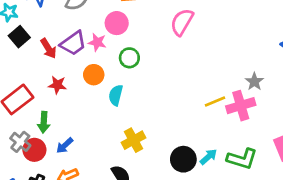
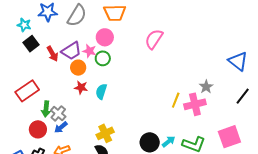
green circle: (129, 58) -> (103, 58), moved
orange circle: (94, 75) -> (78, 68), moved
red star: (57, 85) -> (81, 87), moved
yellow line: (215, 101) -> (176, 100), turned -49
yellow cross: (133, 140) -> (105, 133), moved
gray cross: (20, 142) -> (58, 113), moved

